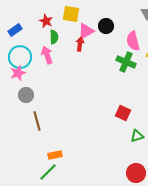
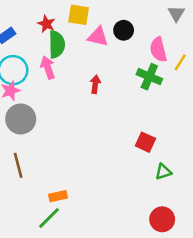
pink triangle: (86, 31) -> (98, 37), turned 42
green semicircle: (54, 37) -> (57, 44), size x1.5
red arrow: (80, 44) -> (95, 84), moved
gray circle: (26, 95) -> (21, 119), size x1.5
brown line: (37, 121) -> (18, 165), moved

